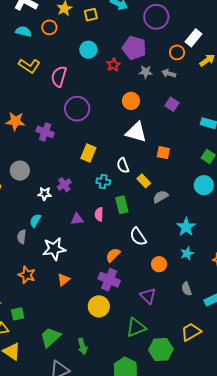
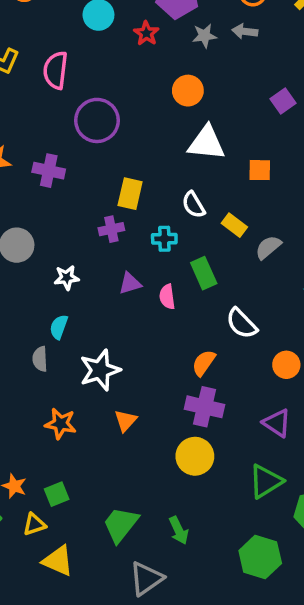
purple square: (172, 104) -> (283, 101), moved, turned 32
purple cross: (64, 185) -> (111, 229), moved, turned 32
purple triangle: (77, 219) -> (130, 283), moved

